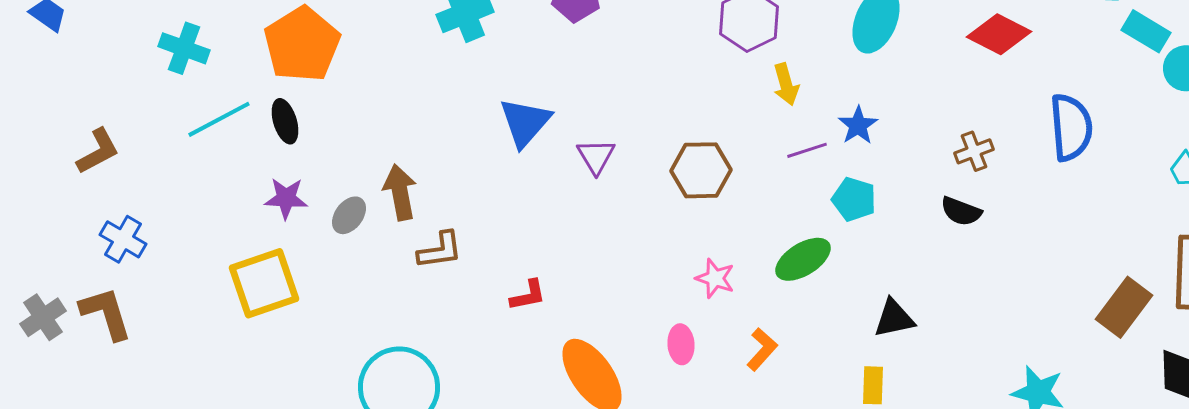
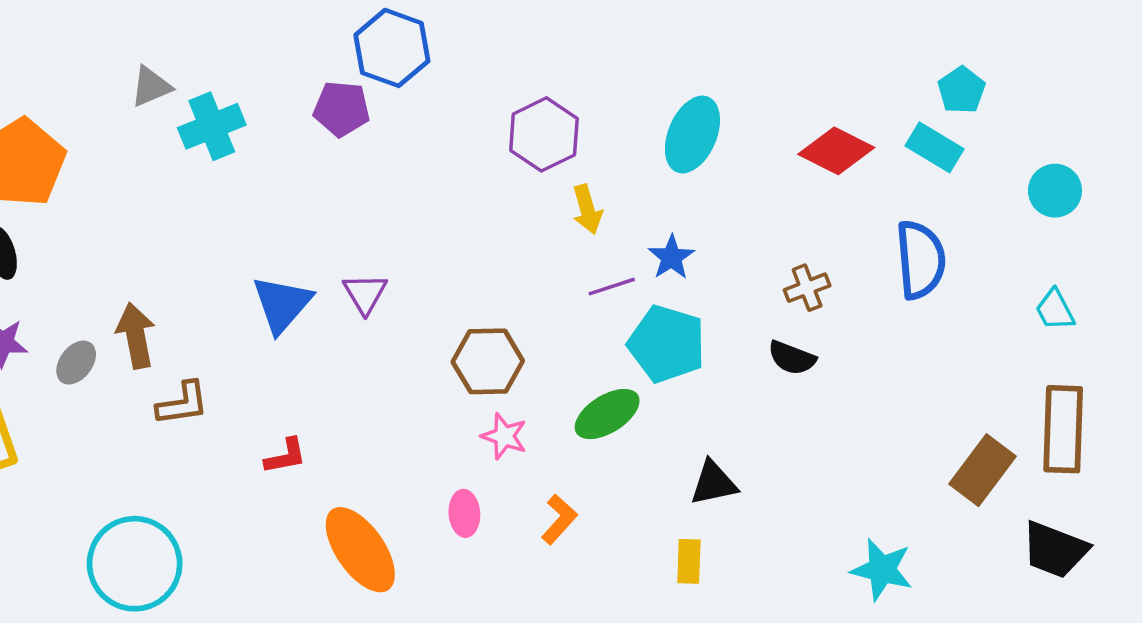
cyan rectangle: (1146, 31) -> (935, 147), moved
blue triangle: (525, 122) -> (282, 304), moved
brown hexagon: (701, 170) -> (488, 361), moved
cyan pentagon: (854, 199) -> (667, 344), size x1.5

